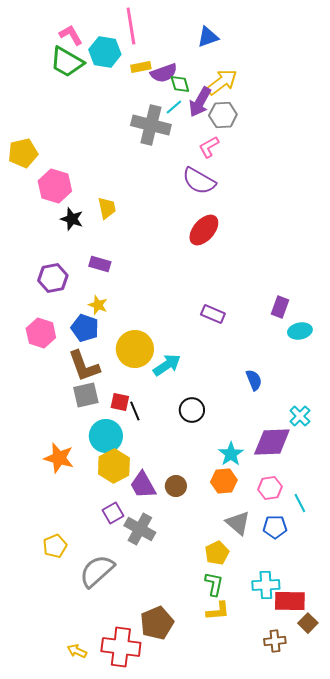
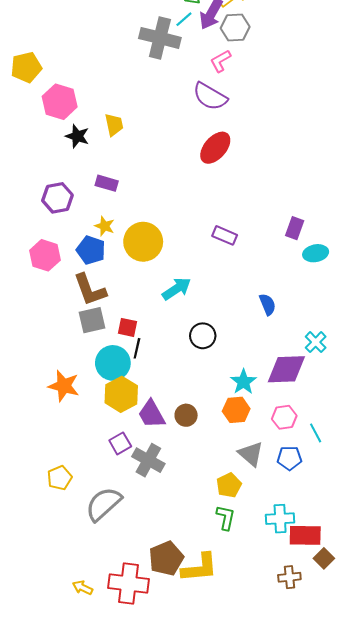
yellow circle: (135, 349) -> (143, 242), moved
black line: (135, 411) -> (137, 348), moved, turned 36
yellow L-shape: (218, 611) -> (200, 568), moved, size x1.5

